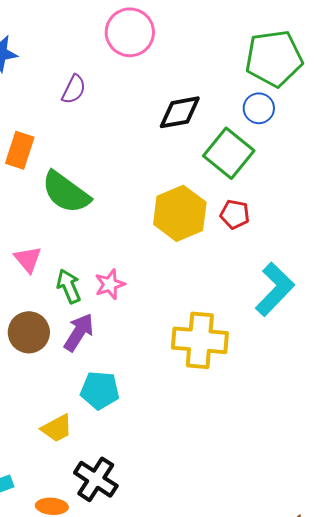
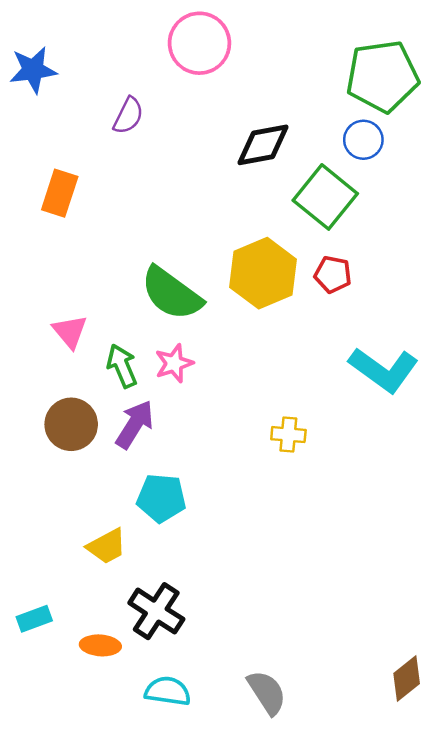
green semicircle: (66, 192) -> (172, 293), moved
cyan L-shape: (275, 289) -> (384, 370), turned 82
yellow cross: (200, 340) -> (288, 435), size x0.5

